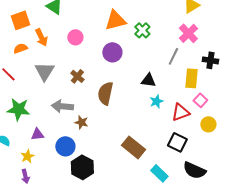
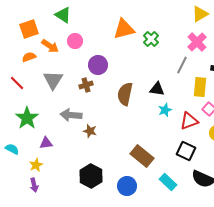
orange arrow: (41, 37) -> (50, 46), turned -30
pink circle: (75, 37) -> (75, 41), moved
purple circle: (112, 52) -> (98, 65), moved
brown cross: (77, 76) -> (86, 85), turned 32
brown semicircle: (105, 93) -> (125, 94), moved
green star: (18, 109) -> (27, 118), turned 30
blue circle: (65, 146) -> (127, 186), moved

